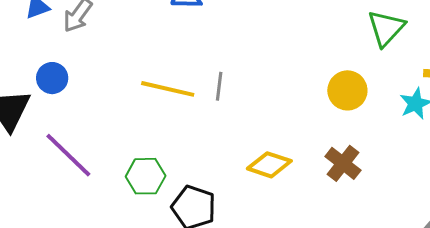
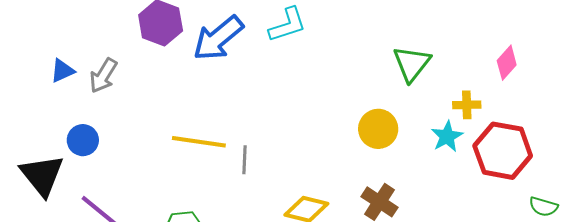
gray line: (219, 86) -> (244, 160), moved

